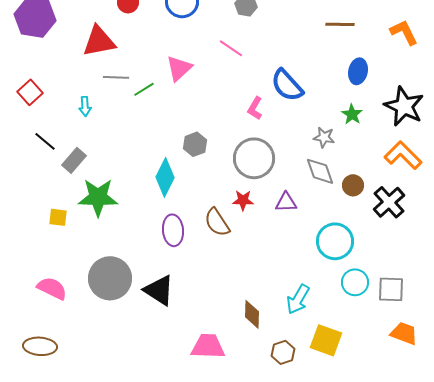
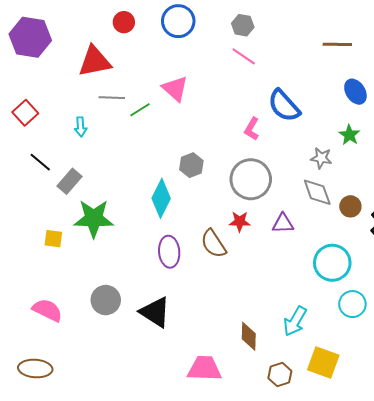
pink line: (231, 48) -> (244, 56), moved
pink triangle: (179, 68) -> (175, 89), turned -36
blue ellipse: (358, 71) -> (355, 92), turned -45
gray circle: (110, 278) -> (106, 300), size x0.7

